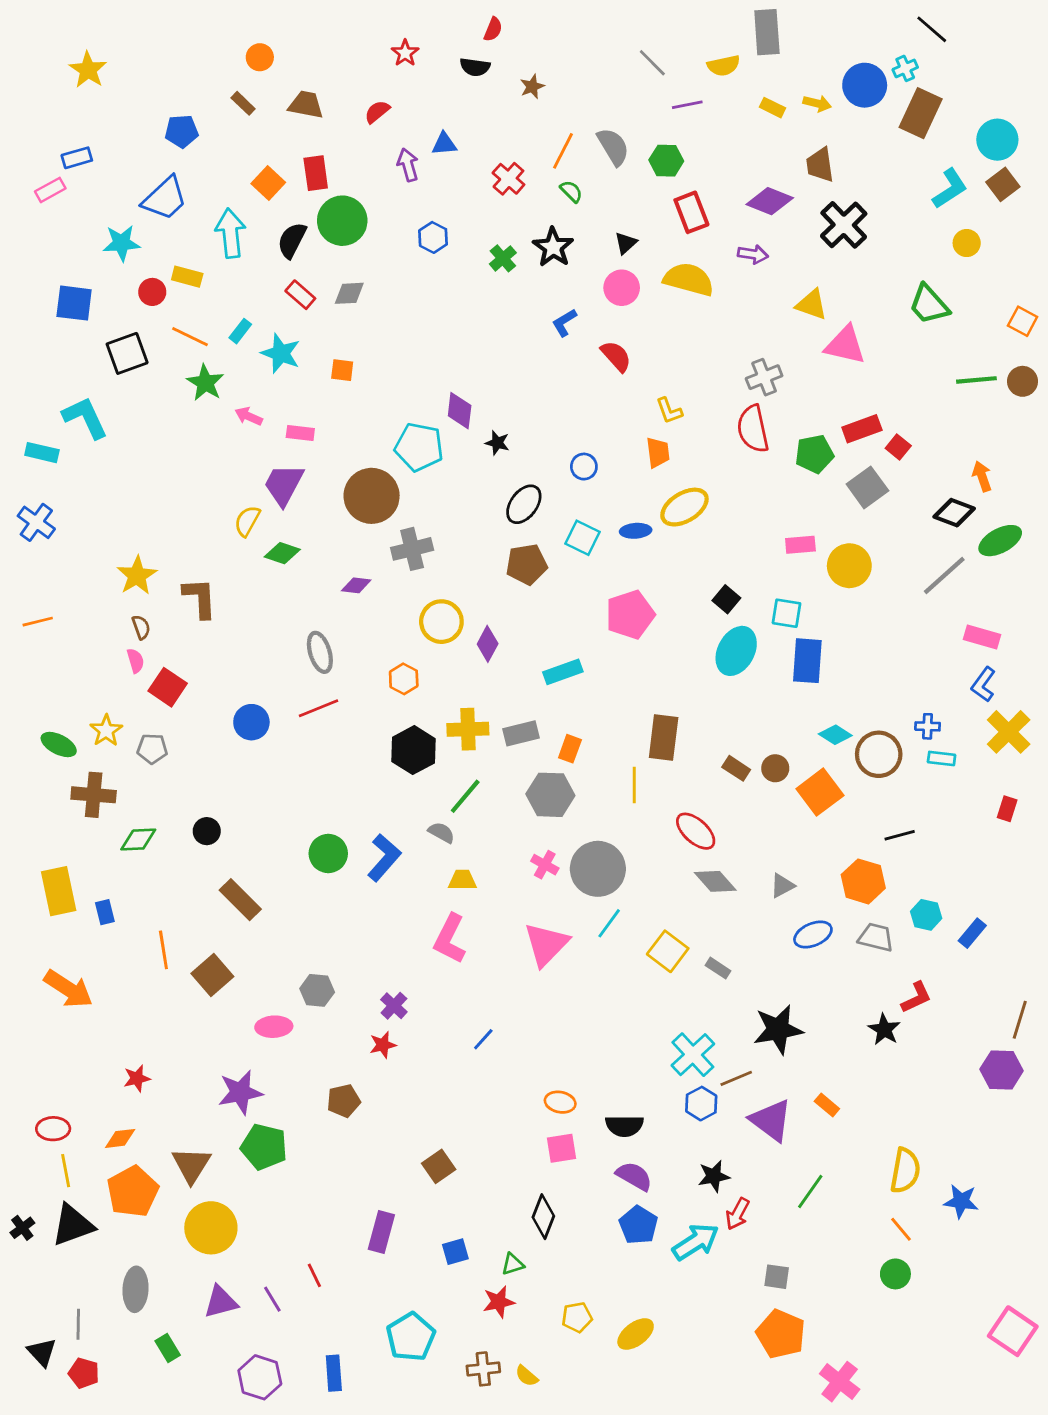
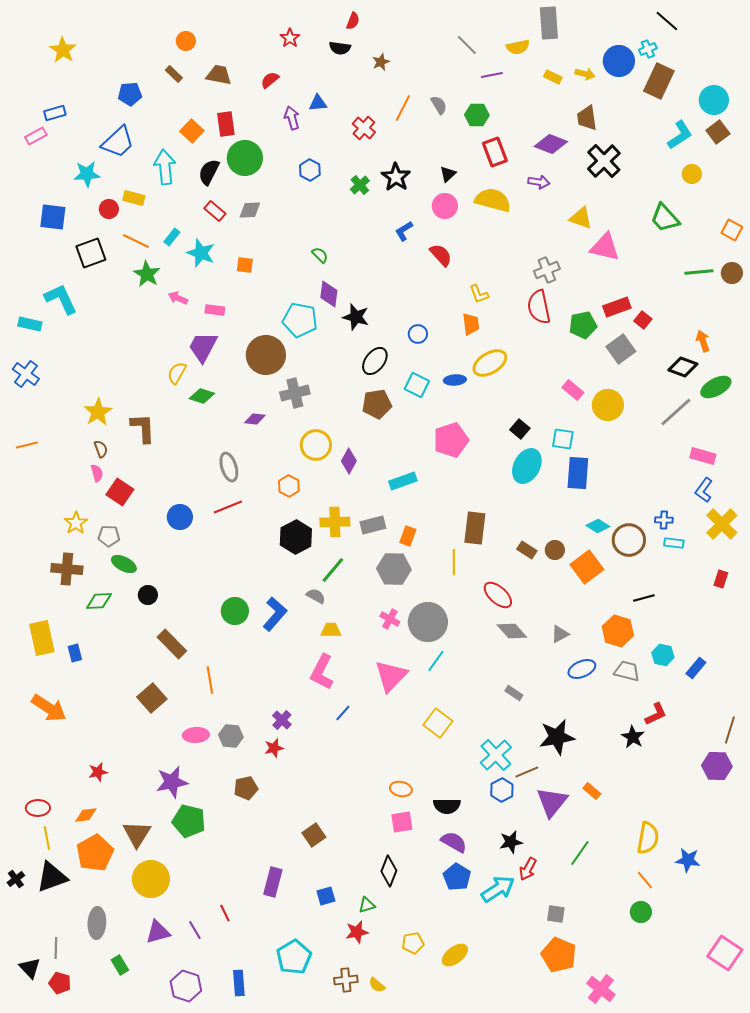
gray semicircle: (613, 147) -> (439, 105), size x0.7
green semicircle: (571, 191) -> (320, 255), moved
black star: (497, 443) -> (356, 317), size x1.5
pink rectangle: (800, 545) -> (573, 390), turned 45
green ellipse: (59, 745) -> (124, 564), moved
orange line: (163, 950) -> (210, 680), moved
yellow square: (668, 951) -> (438, 723), moved
gray hexagon: (317, 990) -> (231, 736), moved
blue line: (483, 1039) -> (343, 713), moved
purple triangle: (771, 1120) -> (552, 802), turned 32

